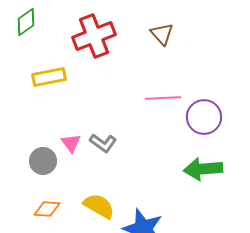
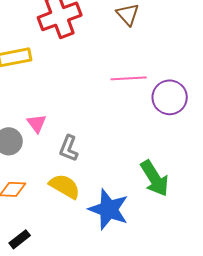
gray L-shape: (103, 143) -> (69, 148), moved, turned 76
green arrow: (203, 169) -> (155, 178), moved, turned -117

